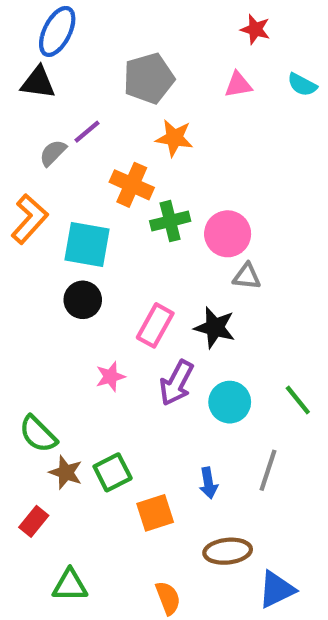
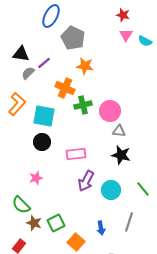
blue ellipse: (57, 31) -> (51, 16), moved
gray pentagon: (149, 78) -> (73, 38), turned -30
black triangle: (38, 83) -> (21, 54), moved
pink triangle: (238, 85) -> (126, 35), moved, turned -48
pink rectangle: (155, 325) -> (76, 154), turned 54
black star: (215, 328) -> (121, 155), moved
pink star: (110, 377) -> (36, 178), moved
orange square: (155, 513) -> (76, 242), turned -30

